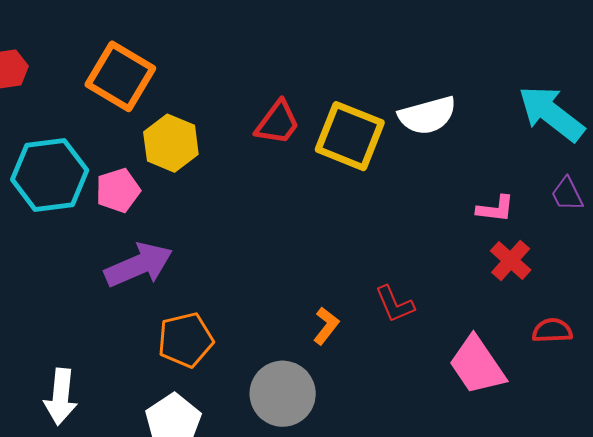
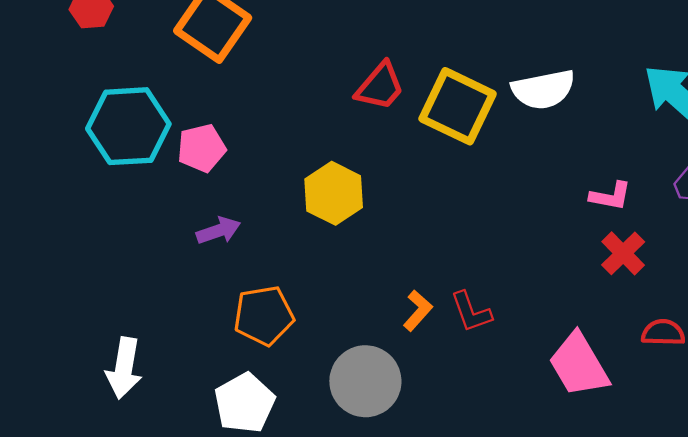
yellow hexagon: (171, 143) -> (334, 193), moved
purple arrow: (139, 265) -> (219, 231), size x0.6
red L-shape: (395, 304) -> (471, 312), moved

